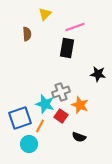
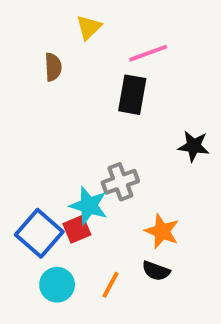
orange star: (80, 105) -> (162, 231), moved
red square: (61, 116) -> (77, 229), moved, turned 32
blue square: (20, 118) -> (39, 233), turned -30
orange line: (40, 126) -> (110, 285), moved

